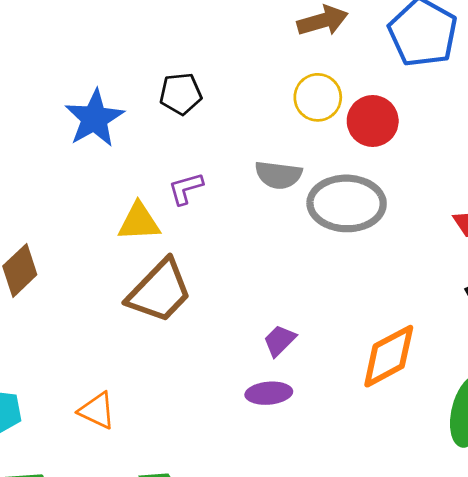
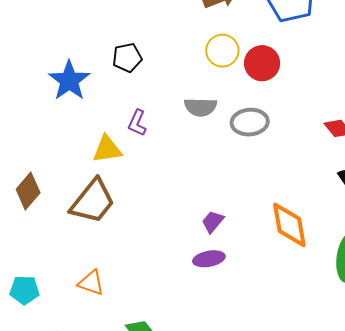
purple L-shape: (186, 188) -> (137, 123), turned -44
gray ellipse: (347, 203) -> (250, 122), size x0.7
brown trapezoid: (160, 291) -> (93, 201), moved
orange diamond: (389, 356) -> (289, 225), turned -66

